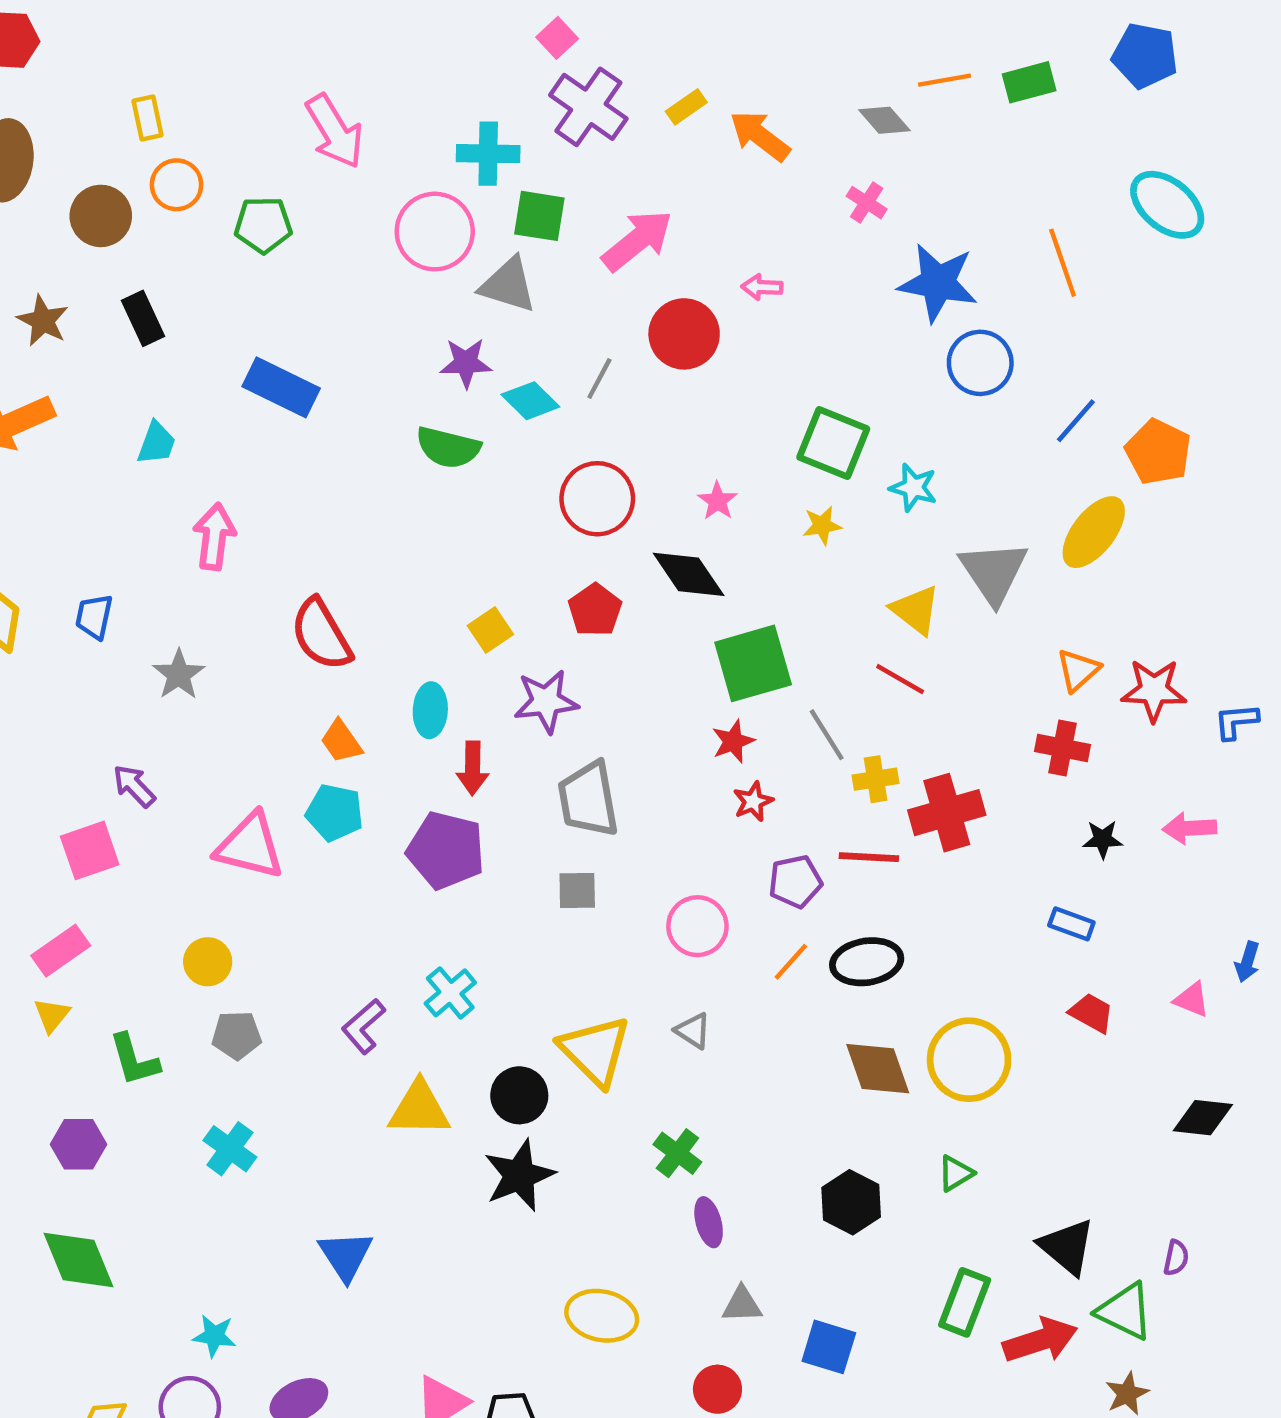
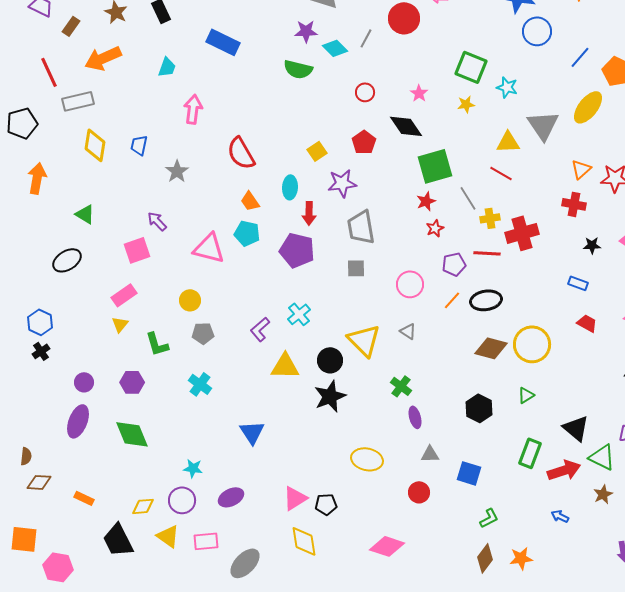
red circle: (597, 499) -> (365, 92), size x0.6
yellow triangle: (916, 610) -> (508, 142), turned -40
brown diamond: (878, 1069) -> (491, 348), turned -56

